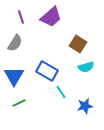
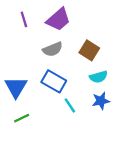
gray semicircle: (15, 43) -> (53, 49), moved, turned 36
blue star: (85, 106) -> (101, 101), moved

